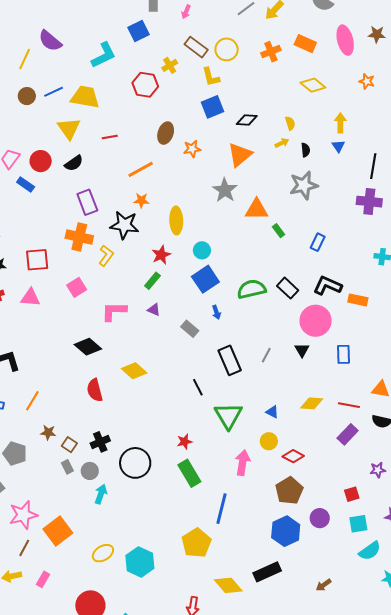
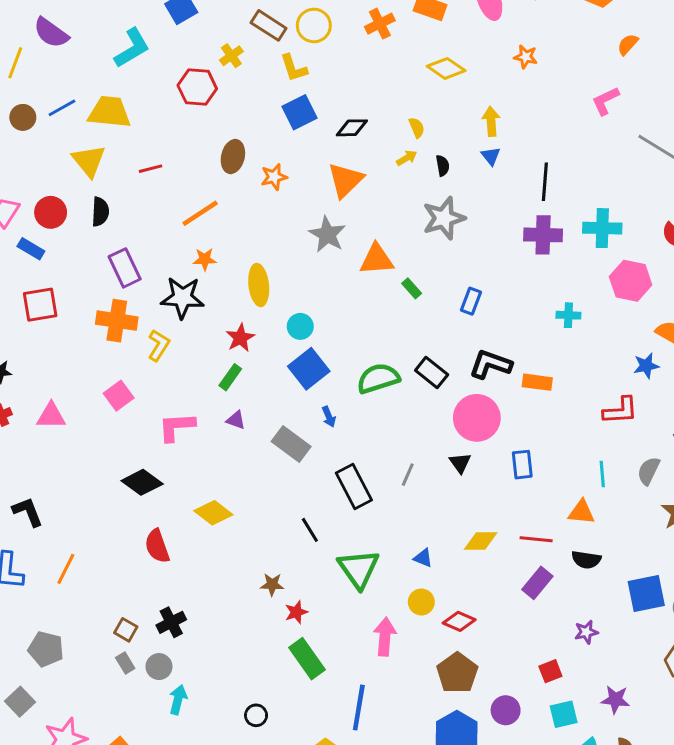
black semicircle: (74, 163) -> (100, 212), turned -48
red square: (37, 260) -> (40, 305), moved
gray rectangle: (190, 329) -> (291, 444), size x1.4
brown star: (48, 432) -> (272, 584), moved
black circle: (135, 463) -> (256, 715), moved, size x0.5

